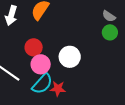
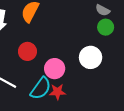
white circle: (70, 57) -> (91, 57), moved
pink circle: (41, 64) -> (55, 69), moved

